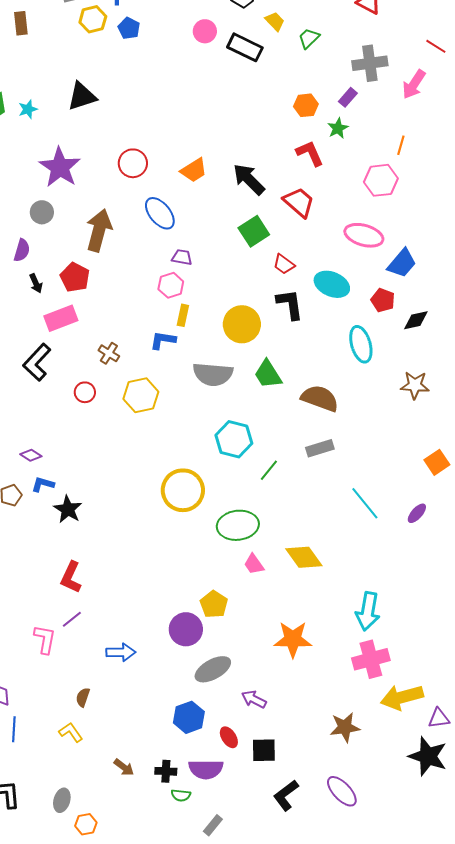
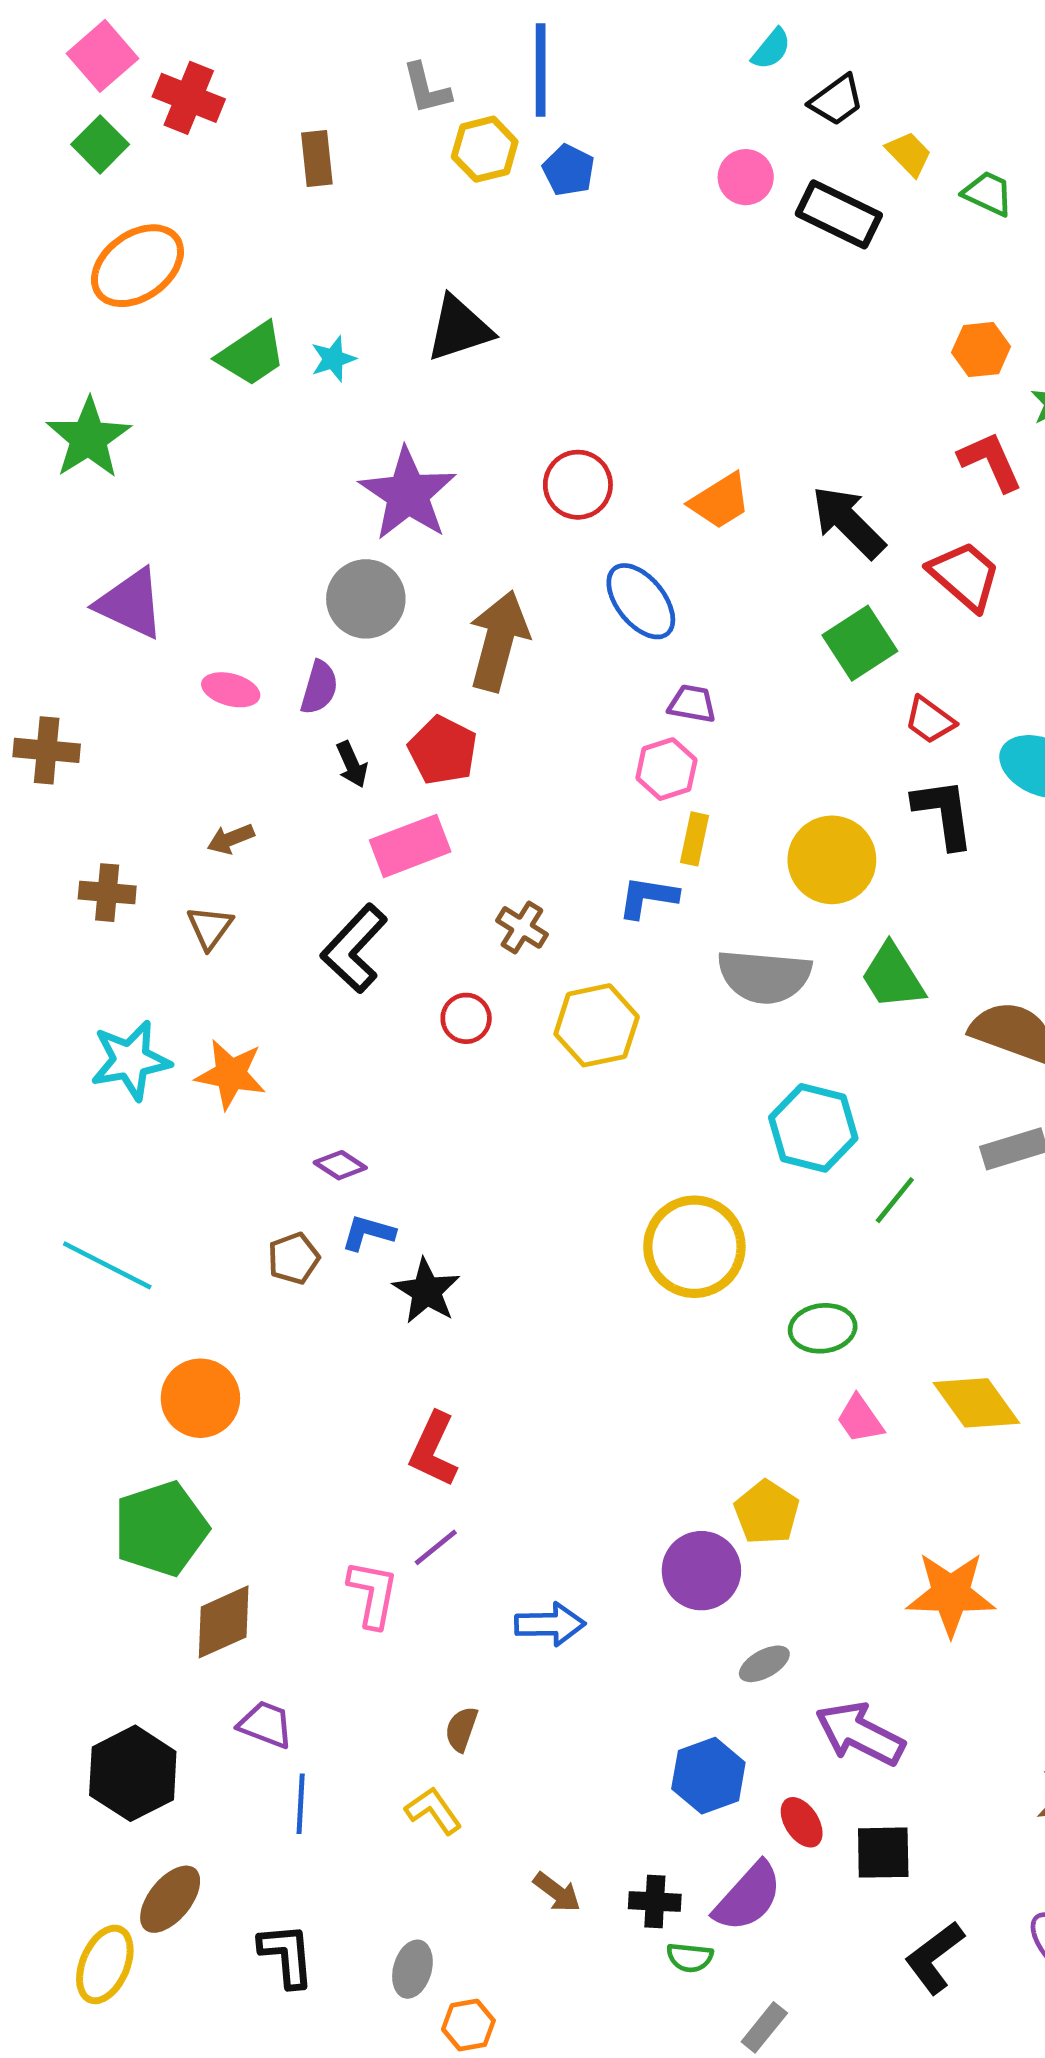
green trapezoid: (309, 38) -> (988, 193), turned 70
gray circle: (42, 212) -> (366, 599), size x1.4
green ellipse: (238, 525) -> (823, 1328), size x0.7
gray ellipse: (213, 669) -> (764, 1664), size x0.6
purple arrow: (254, 699) -> (860, 1734), size x1.5
purple semicircle: (206, 769) -> (748, 1897), turned -48

